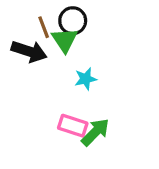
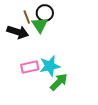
cyan star: (86, 79) -> (50, 66), moved, size x1.5
pink rectangle: (73, 126) -> (30, 67), moved, turned -30

